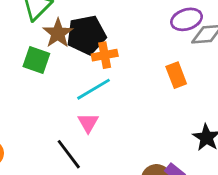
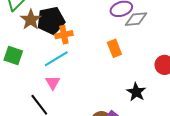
green square: (36, 60) -> (13, 55), moved

